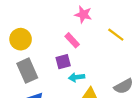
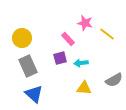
pink star: (83, 15) -> (85, 23), moved
cyan arrow: (77, 77) -> (81, 63), moved

